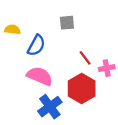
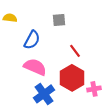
yellow semicircle: (12, 30) -> (10, 18), moved
pink cross: (107, 68) -> (94, 89), moved

